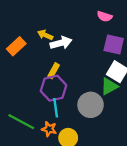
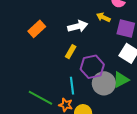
yellow arrow: (45, 35) -> (103, 17), moved
green triangle: (109, 86) -> (121, 80), moved
purple hexagon: (53, 88) -> (92, 67), moved

